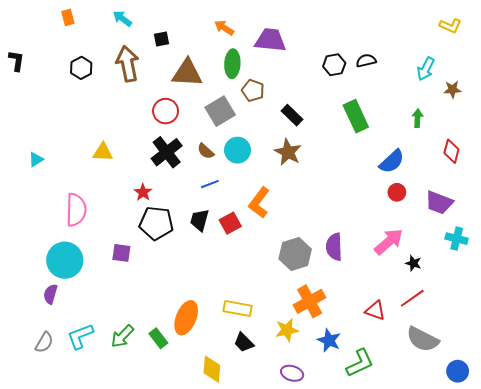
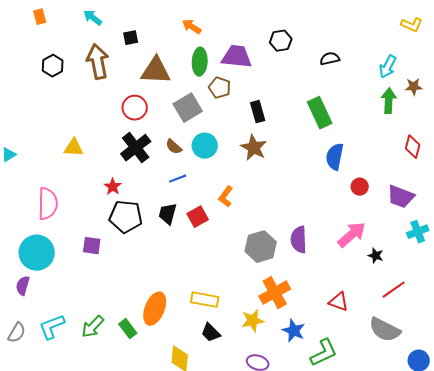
purple trapezoid: (270, 40) -> (237, 57), moved
black hexagon: (334, 65) -> (281, 41), moved
black rectangle: (292, 115) -> (258, 112), turned 30
green arrow: (417, 118) -> (389, 101), moved, size x1.4
blue semicircle: (392, 161) -> (335, 157), moved, turned 144
orange L-shape: (259, 203) -> (226, 197), size x0.7
cyan cross: (457, 239) -> (418, 232), turned -35
red line: (412, 298) -> (394, 290), moved

